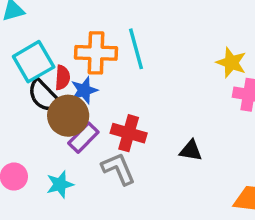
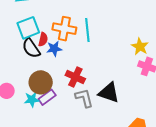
brown circle: (68, 116) -> (41, 82), moved
purple rectangle: (83, 138) -> (47, 97), moved
black triangle: (191, 151) -> (109, 93), size x1.6
gray L-shape: (118, 169) -> (84, 98), moved

